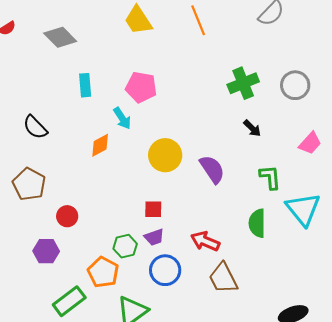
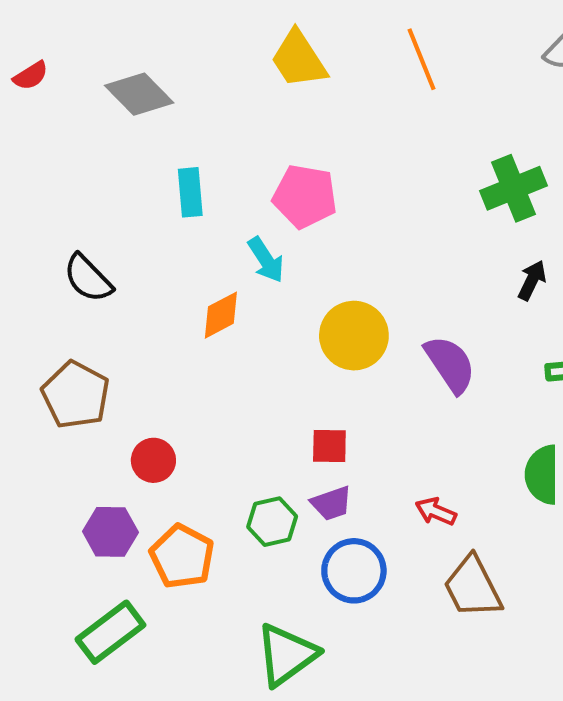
black arrow: (252, 128) -> (532, 280), turned -108
red arrow: (205, 241) -> (436, 511), size x0.7
orange pentagon: (103, 272) -> (182, 556), moved
green rectangle: (69, 301) -> (110, 632), moved

